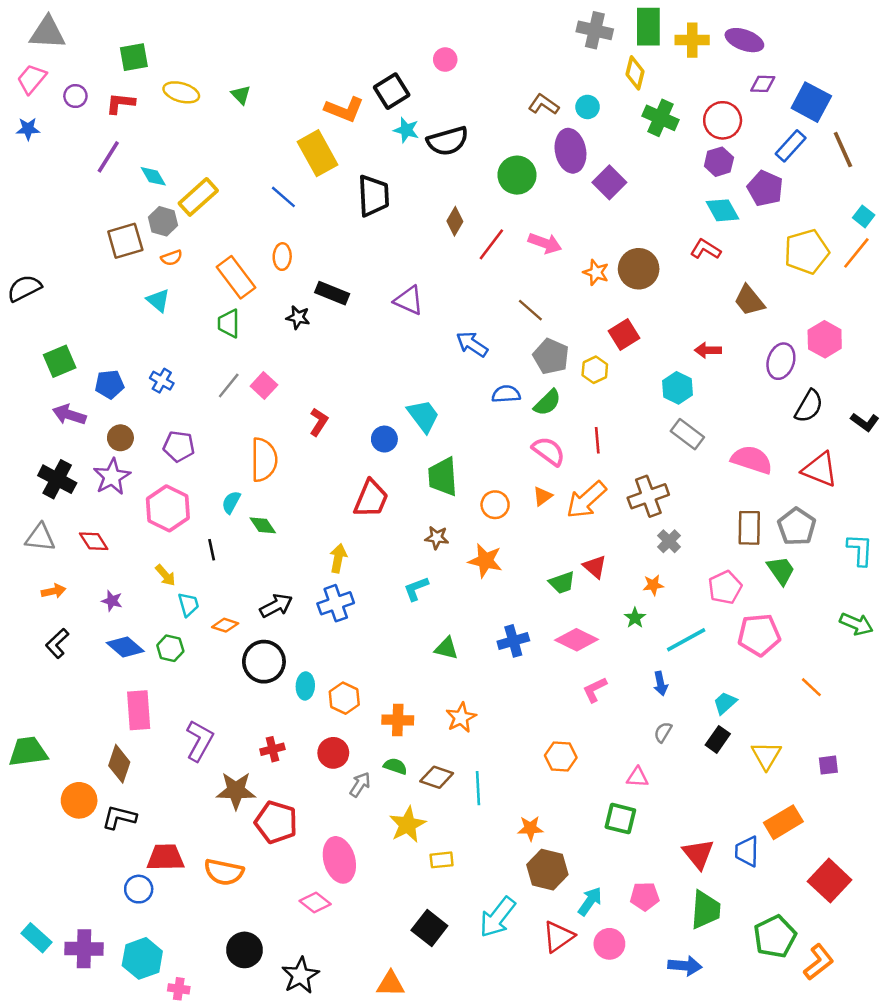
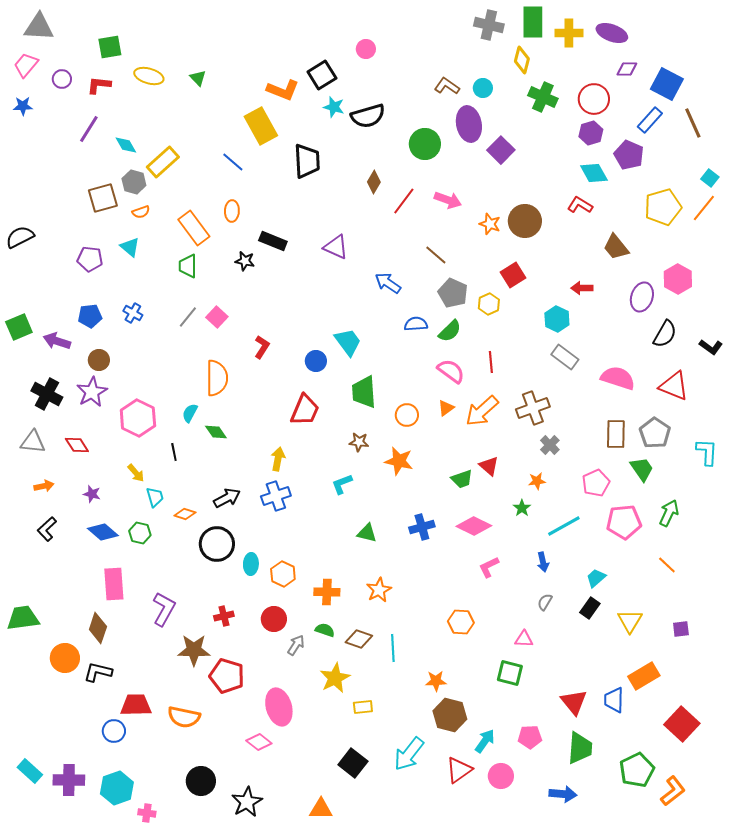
green square: (60, 361) -> (19, 327), moved
purple pentagon: (179, 446) -> (90, 259), moved
green arrow: (856, 624) -> (669, 513), moved, turned -88

